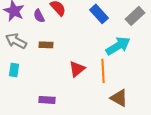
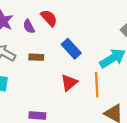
blue rectangle: (99, 14) -> (71, 49), moved

